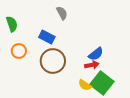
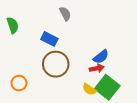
orange circle: (19, 51) -> (19, 83), moved

